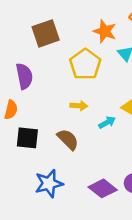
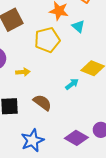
yellow pentagon: (85, 64) -> (47, 40), turned 30
yellow arrow: (79, 106) -> (23, 72), moved

